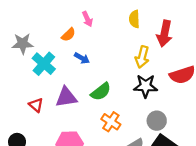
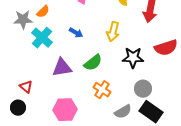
orange semicircle: (68, 35) -> (43, 12), moved
yellow arrow: (142, 57) -> (113, 32), moved
red triangle: (36, 105) -> (26, 87), moved

